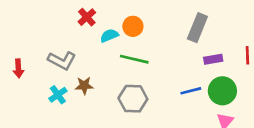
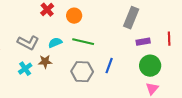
orange circle: (133, 26) -> (74, 16), moved
cyan semicircle: (109, 36) -> (55, 43), moved
blue line: (191, 91) -> (109, 66), moved, turned -56

